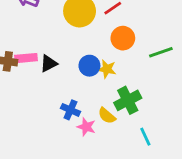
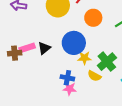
blue circle: (89, 66) -> (74, 43), size x1.5
yellow star: (107, 69) -> (84, 58), moved
pink star: (86, 127) -> (70, 89), moved

